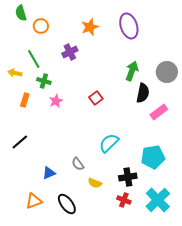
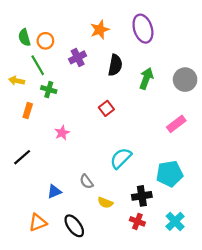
green semicircle: (21, 13) -> (24, 37), moved
orange circle: (41, 26) -> (45, 41), moved
black semicircle: (143, 93) -> (115, 65), moved
pink star: (56, 101) -> (62, 133), moved
cyan cross: (158, 200) -> (175, 221), size x0.7

